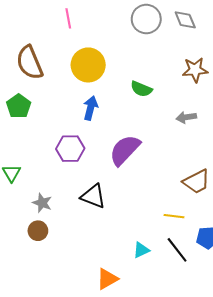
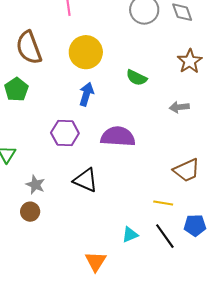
brown star: (195, 70) -> (190, 61), turned -30
purple semicircle: (125, 150) -> (118, 137), turned 48
orange triangle: (107, 279) -> (96, 261), turned -30

